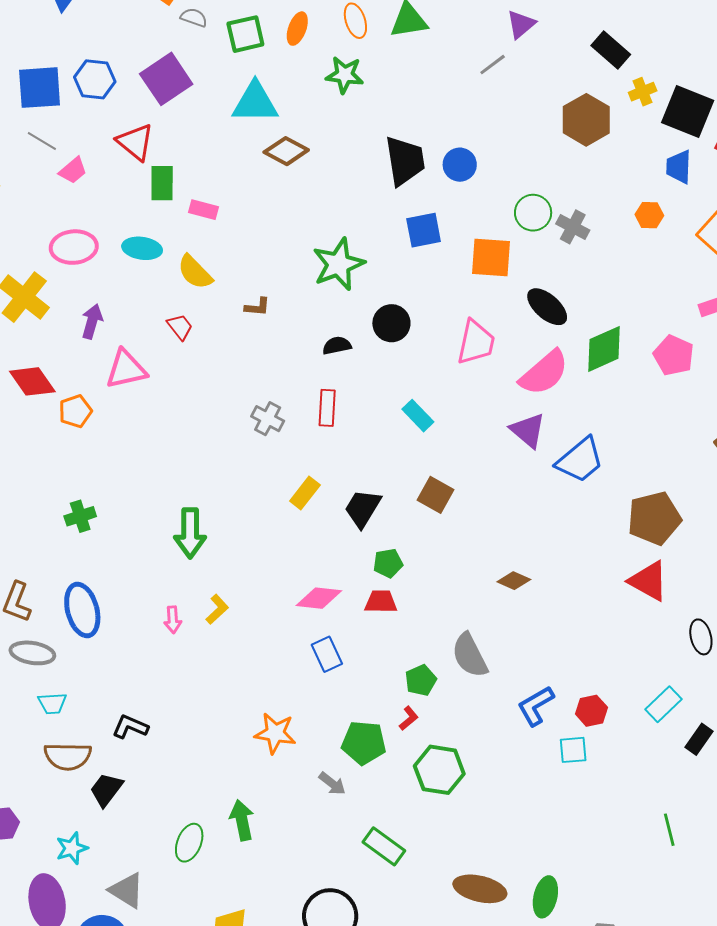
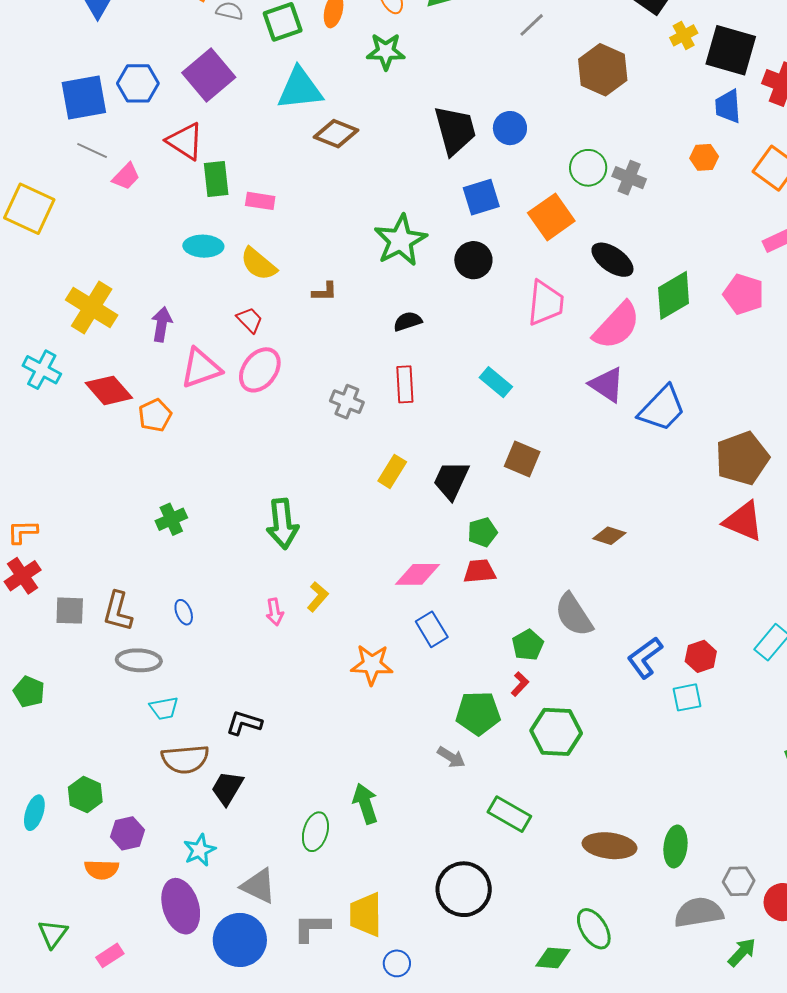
brown hexagon: (586, 120) -> (603, 70), moved
pink ellipse: (74, 247) -> (260, 370), moved, turned -42
orange square: (491, 257) -> (551, 217), turned -33
black circle: (391, 323) -> (473, 260), moved
blue ellipse: (82, 610) -> (184, 612), size x0.5
orange star: (275, 733) -> (372, 665), moved

